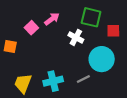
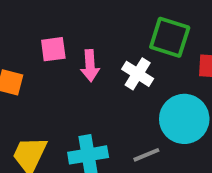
pink arrow: (52, 19) -> (90, 66), moved, turned 119
pink square: (31, 28) -> (53, 49), turned 32

